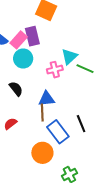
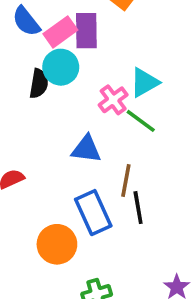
green line: (85, 69) -> (141, 121), moved
pink cross: (55, 70) -> (113, 100), turned -35
black semicircle: (16, 89) -> (39, 84), moved, turned 35
brown line: (42, 112) -> (126, 181), moved

